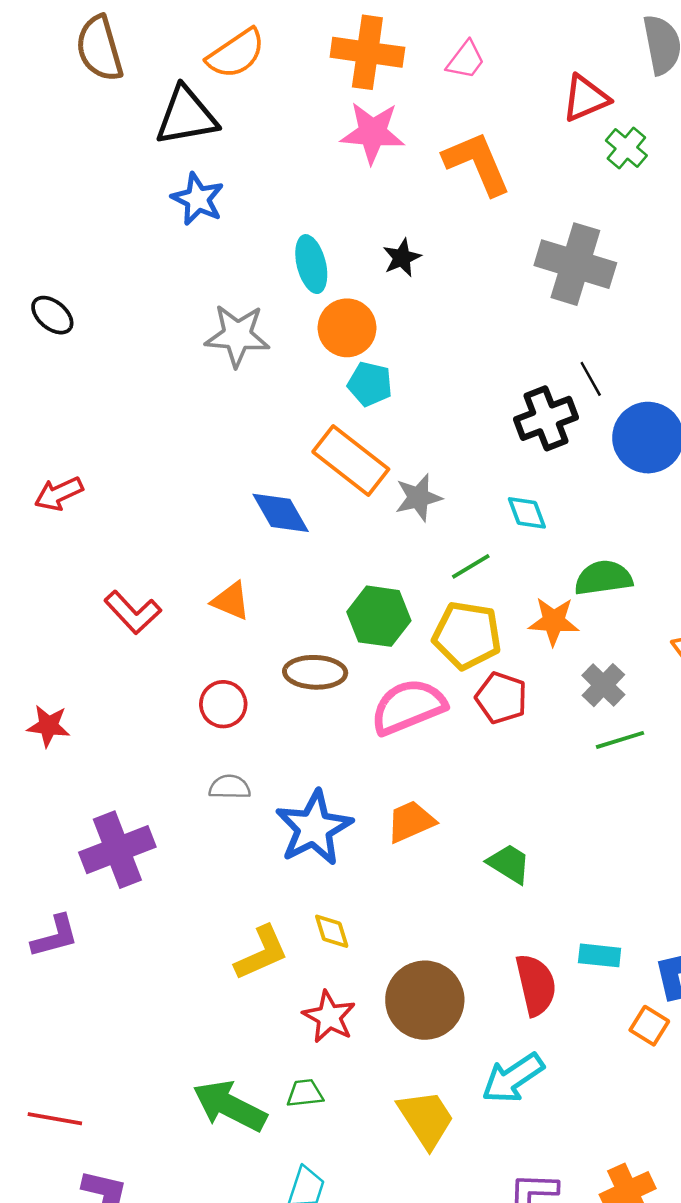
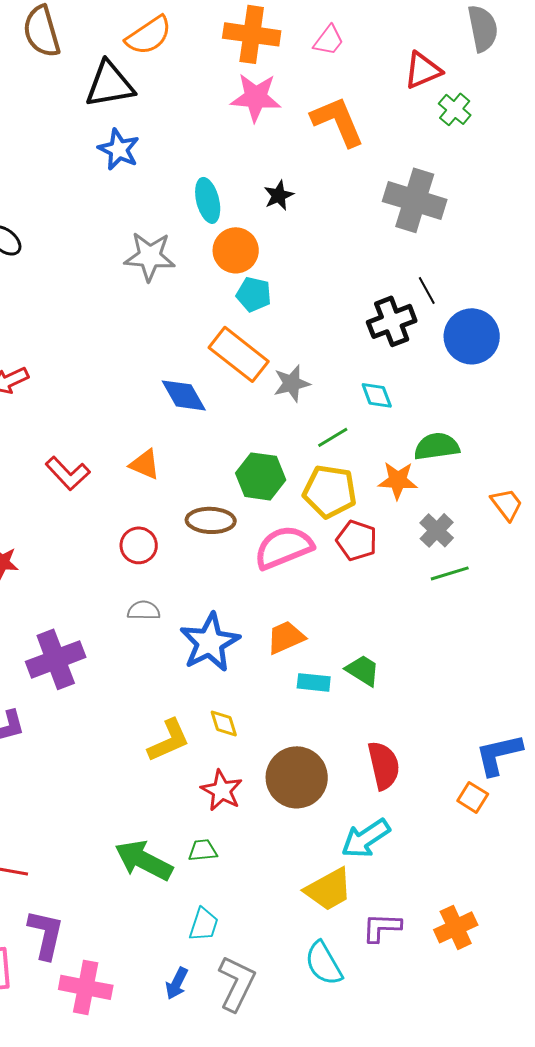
cyan rectangle: (600, 955) -> (314, 682), moved
yellow trapezoid: (426, 1119) -> (329, 889), moved, turned 94

